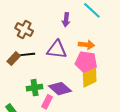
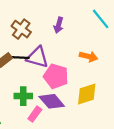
purple arrow: (66, 20) -> (59, 25), moved
purple triangle: (57, 50) -> (37, 57), moved
pink pentagon: (86, 62) -> (56, 76), moved

